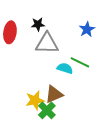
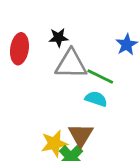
green line: (80, 62) -> (100, 77), moved
brown triangle: (54, 94) -> (81, 135), turned -36

